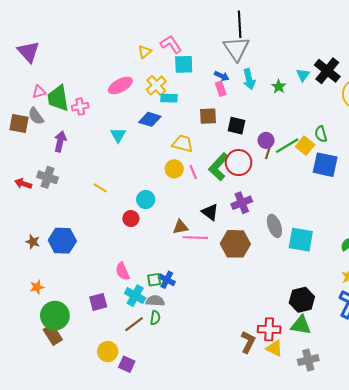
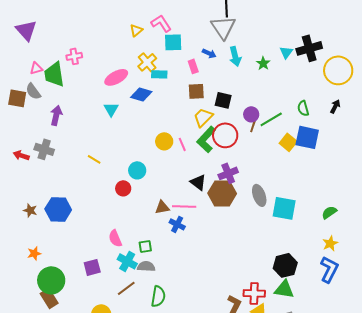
black cross: (327, 71) -> (309, 48), turned 35
pink ellipse: (120, 86) -> (116, 77), moved
pink rectangle: (221, 89) -> (193, 66), moved
pink cross: (80, 107) -> (74, 56), moved
yellow trapezoid: (183, 144) -> (203, 117), moved, turned -60
yellow square: (305, 146) -> (288, 142), moved
brown triangle: (181, 227) -> (162, 207), moved
brown hexagon: (235, 244) -> (222, 193), moved
blue cross: (167, 280) -> (177, 224), moved
green semicircle: (155, 318) -> (158, 296), moved, size x1.5

